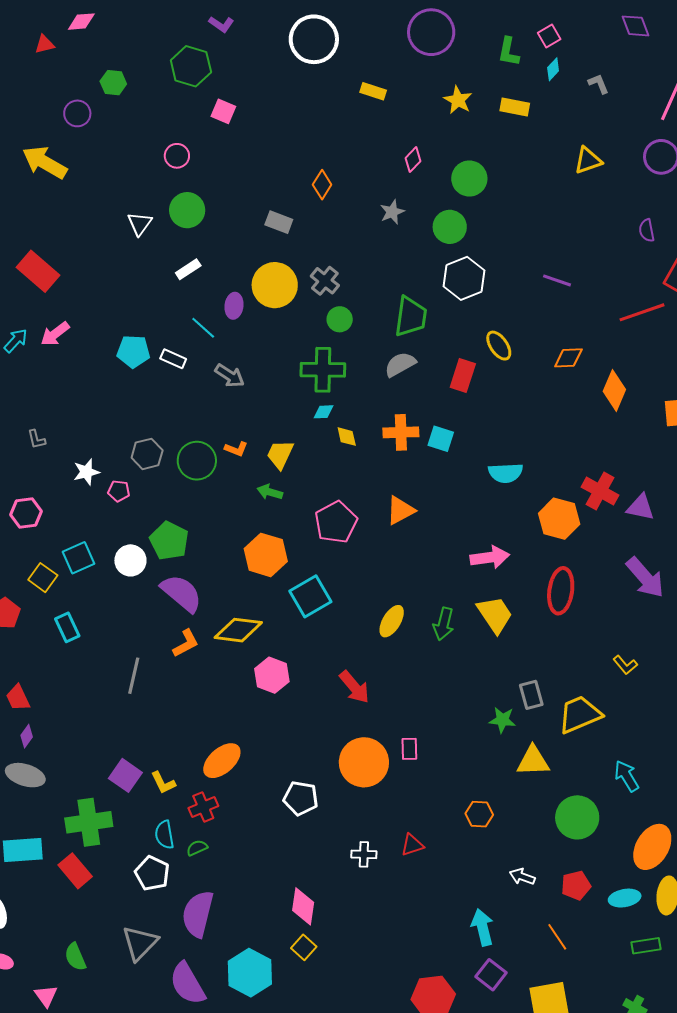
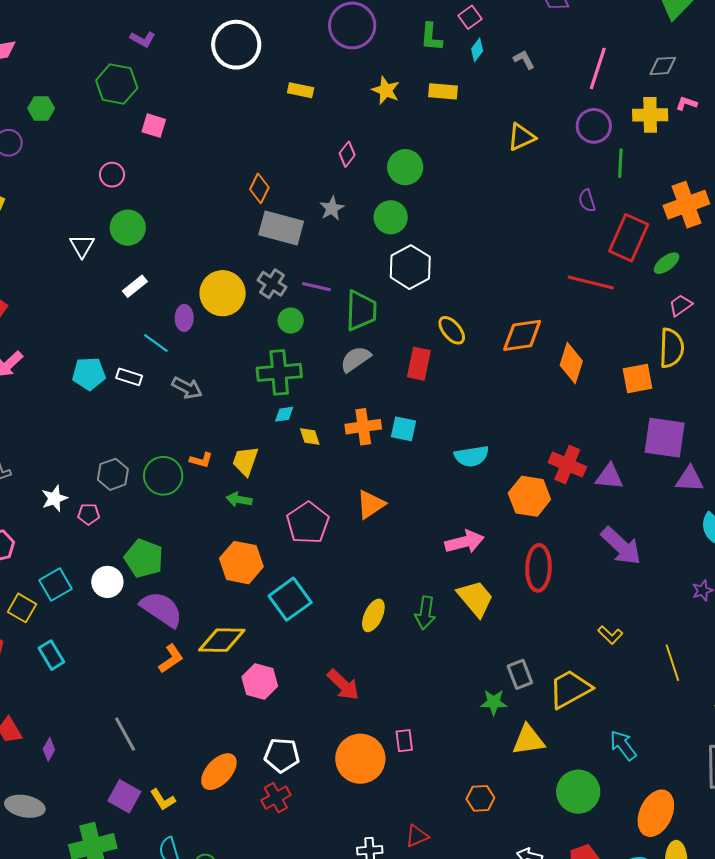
gray rectangle: (279, 222) -> (281, 228), moved, size x1.6
purple line: (557, 280) -> (316, 287), moved
red line: (642, 312) -> (591, 282), turned 39
orange diamond: (568, 358) -> (522, 335), size x1.4
gray line: (134, 676) -> (125, 734), moved, turned -36
purple diamond: (27, 736) -> (49, 749), moved
white pentagon: (301, 798) -> (282, 755), moved
red cross: (203, 807) -> (276, 798), moved

